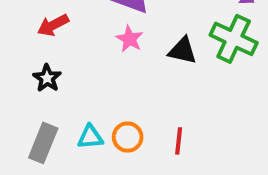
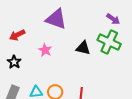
pink star: (130, 39) -> (45, 50), moved

